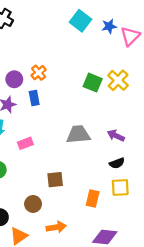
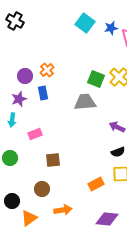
gray trapezoid: (78, 134) -> (85, 102), moved
brown square: (55, 180) -> (53, 160), moved
orange rectangle: (93, 198) -> (96, 184), turned 49

